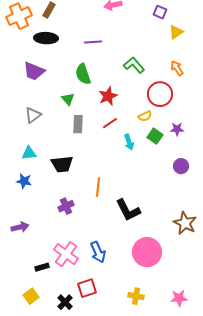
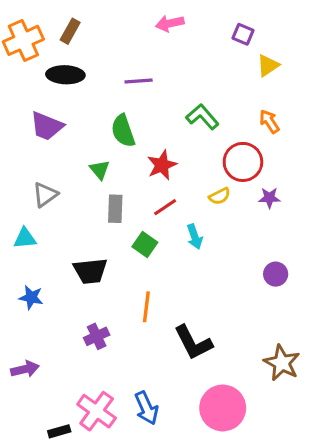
purple star: (177, 129) -> (269, 198), moved
green square: (155, 136) -> (145, 244), moved
cyan triangle: (29, 153) -> (25, 238), moved

